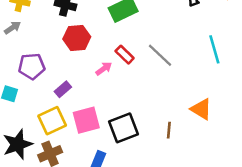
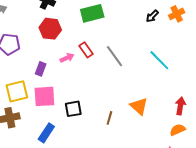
cyan line: (214, 49) -> (159, 60), turned -40
purple rectangle: (63, 89) -> (41, 69), moved, turned -40
black square: (124, 128) -> (73, 109), size x0.7

